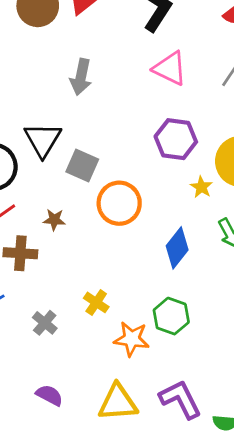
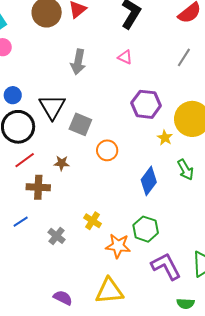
pink triangle: (170, 68) -> (125, 57), moved, size x0.6
orange circle: (119, 203) -> (107, 150), size x0.7
purple semicircle: (49, 395) -> (63, 298), moved
purple L-shape: (180, 399) -> (166, 266), moved

